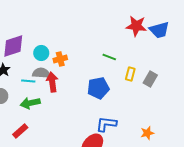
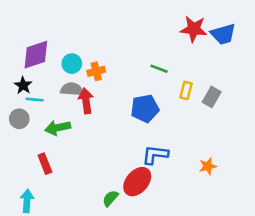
cyan line: (28, 81) -> (35, 100), moved
red rectangle: (20, 131) -> (45, 164), turned -70

